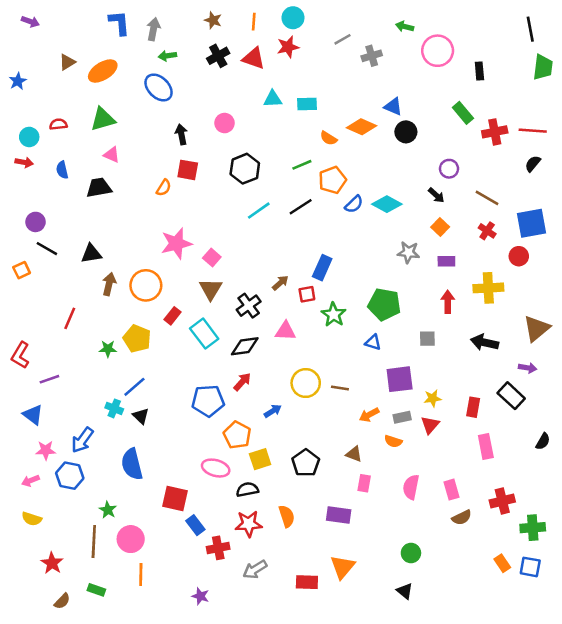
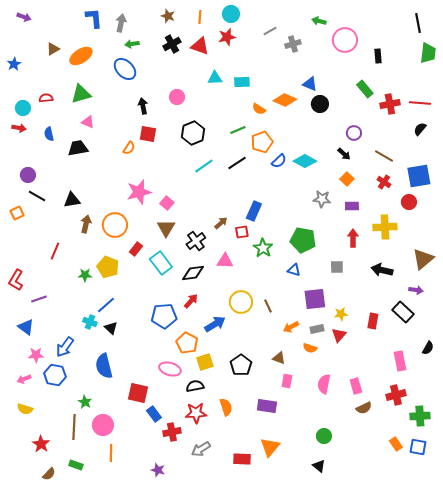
brown line: (340, 388) -> (268, 306), turned 56
blue arrow: (273, 411) -> (215, 324), size x1.5
pink rectangle: (486, 446) -> (400, 361), moved

